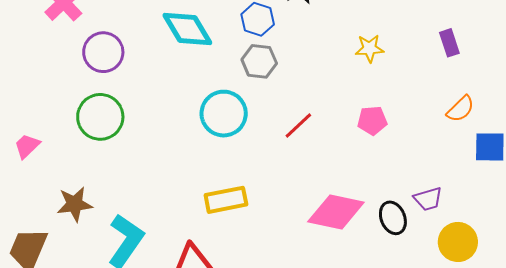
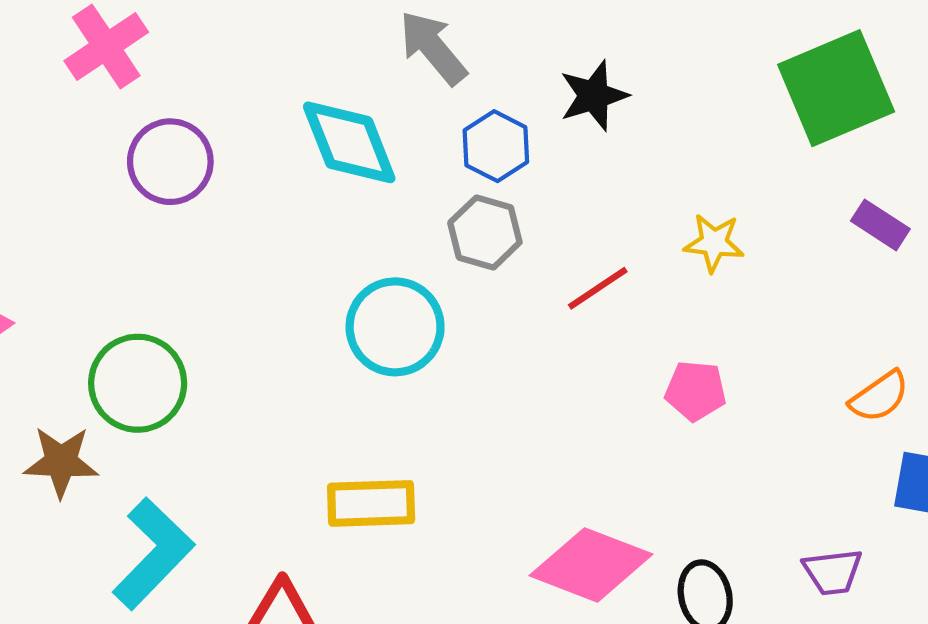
purple rectangle: (449, 43) -> (880, 225), moved, turned -48
green circle: (100, 117) -> (138, 383), moved
red line: (298, 126) -> (598, 288), moved
purple trapezoid: (428, 199) -> (833, 572), moved

